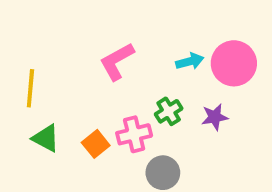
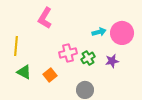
pink L-shape: (117, 61) -> (45, 18), moved, turned -30
pink cross: (134, 134) -> (68, 53), moved

